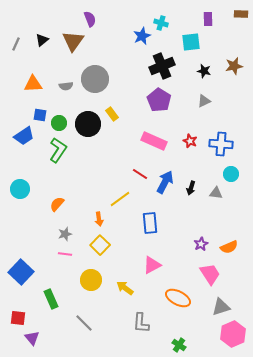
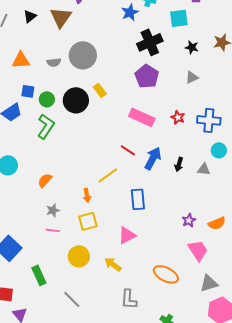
yellow square: (100, 245) -> (88, 221), turned 30
pink triangle: (152, 265) -> (127, 235), moved

